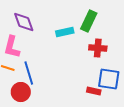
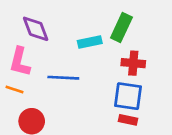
blue line: (29, 73) -> (63, 78), moved, turned -70
blue square: (109, 79) -> (128, 96), moved

